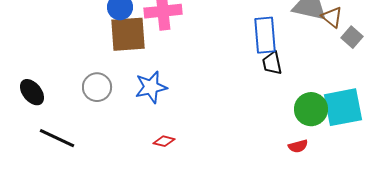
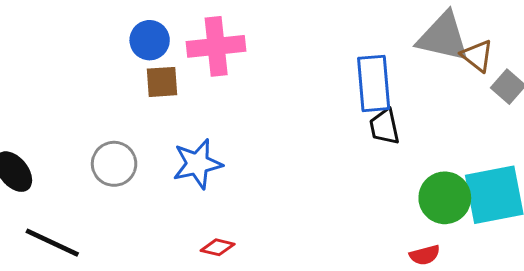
brown square: (128, 34) -> (162, 82), size x0.6

